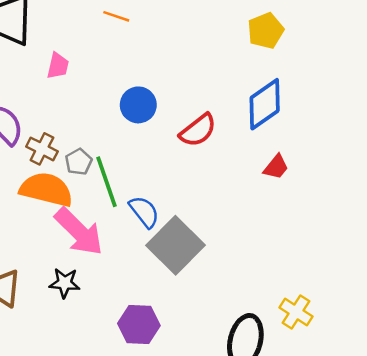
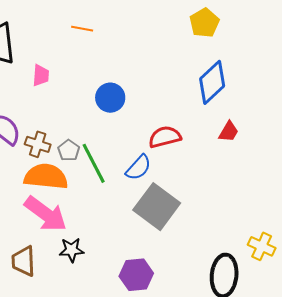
red semicircle: (198, 130) -> (165, 137), moved, turned -148
blue semicircle: (144, 212) -> (138, 168), moved, turned 88
pink arrow: (79, 232) -> (46, 214), moved

